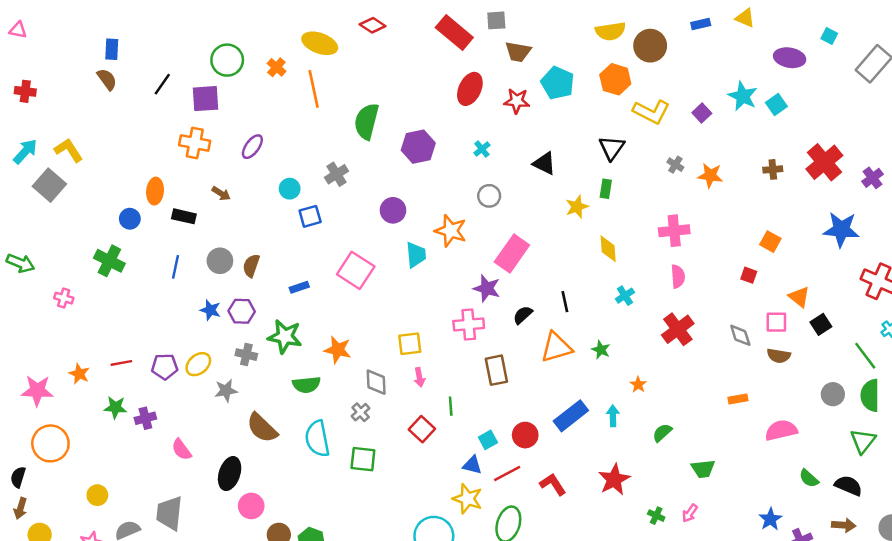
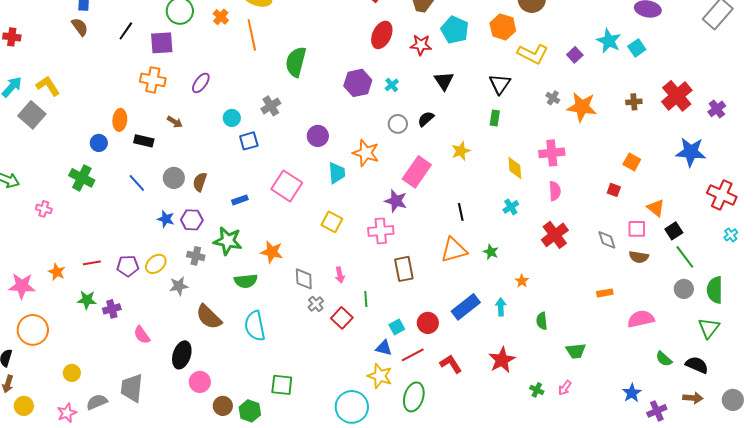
purple hexagon: (418, 147) -> (358, 83), moved
black triangle: (544, 163) -> (444, 81), moved, turned 30
orange star: (710, 175) -> (582, 107), size x1.4
yellow star: (577, 207) -> (461, 151), moved
yellow diamond: (608, 249) -> (515, 168), moved
blue line: (175, 267) -> (137, 183), turned -54
black semicircle: (523, 315) -> (426, 119), moved
yellow square: (410, 344) -> (332, 222), moved, turned 35
green line: (865, 356) -> (685, 257), moved
gray cross: (361, 412) -> (316, 304), moved
green semicircle: (662, 433) -> (542, 321), turned -54
green square: (363, 459) -> (282, 385), moved

